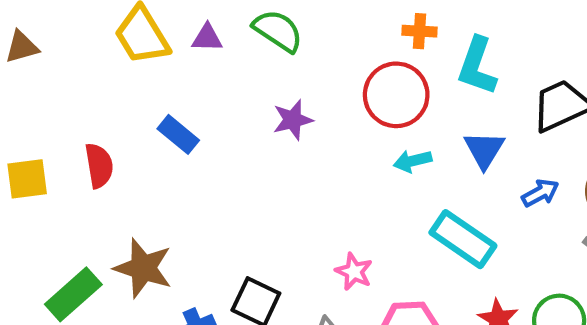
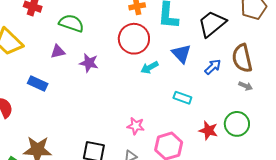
purple triangle: (207, 38) -> (58, 52), moved
purple star: (293, 120) -> (89, 63), turned -30
cyan rectangle: (463, 239) -> (182, 98), size x0.6

